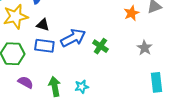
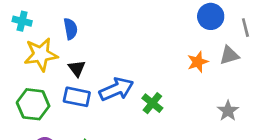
black triangle: (43, 25) -> (77, 68), turned 32
gray star: (145, 48) -> (228, 111), moved

